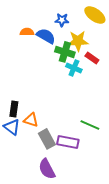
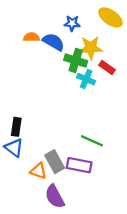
orange triangle: (31, 120) -> (38, 171), moved
green line: (90, 125) -> (92, 141), moved

